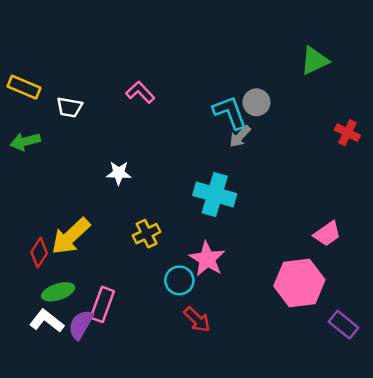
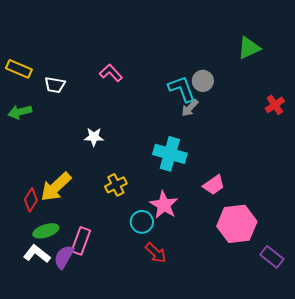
red cross: (347, 133) -> (275, 105), turned 30
pink trapezoid: (327, 234) -> (214, 185), moved

